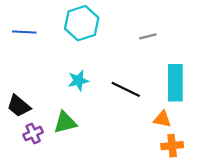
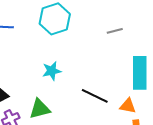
black line: (126, 89) -> (95, 96), moved

